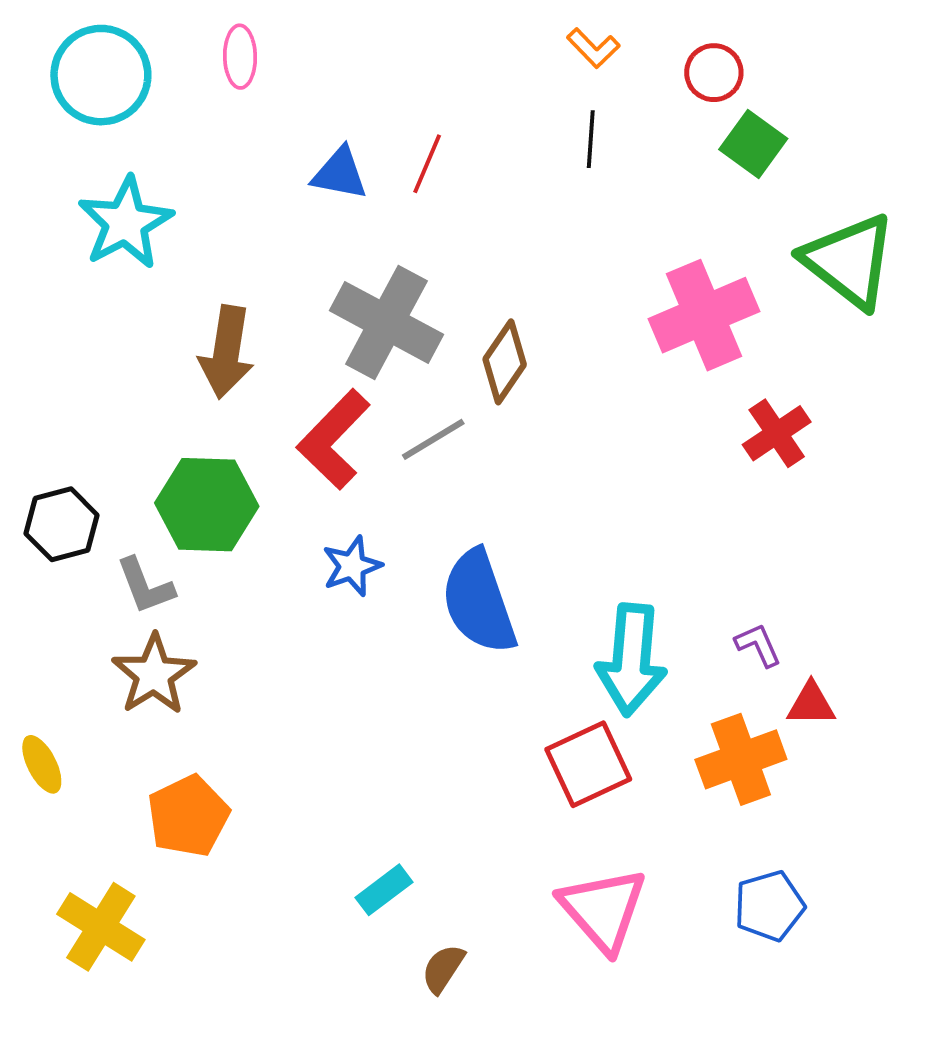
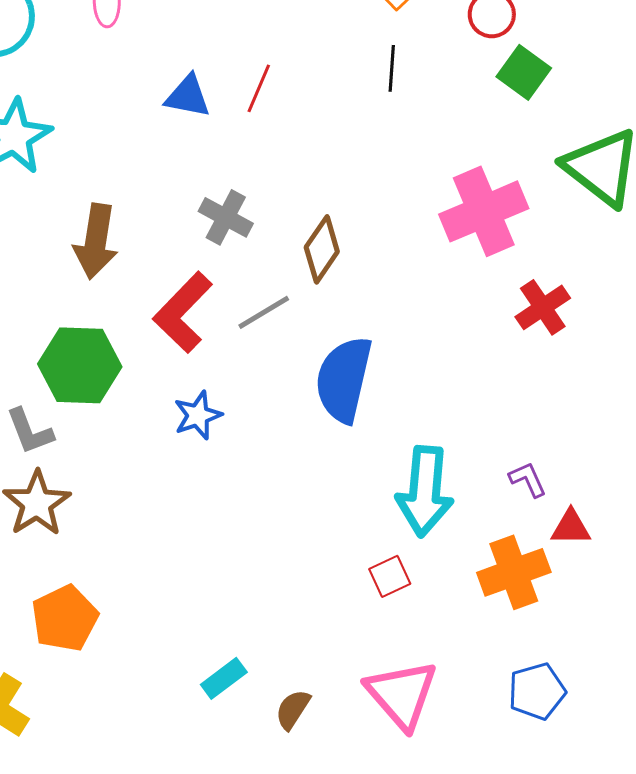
gray cross: (386, 322) -> (226, 217), size x0.6
blue semicircle: (479, 602) -> (344, 379), moved, turned 32
red square: (588, 764) -> (390, 576), size x0.6
brown semicircle: (443, 969) -> (293, 709), moved

